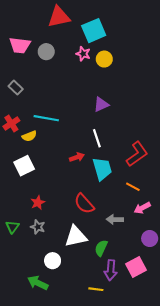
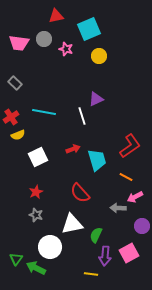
red triangle: (59, 17) -> (56, 16), size x0.7
gray circle: (46, 52) -> (44, 39), moved
pink star: (83, 54) -> (66, 49), moved
yellow semicircle: (29, 136) -> (18, 135), moved
white line: (97, 138) -> (82, 116), moved
white square: (24, 166) -> (38, 157), moved
gray arrow: (115, 220) -> (118, 208), moved
green triangle: (12, 227) -> (16, 259), moved
white circle: (53, 261) -> (50, 247), size x1.5

